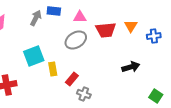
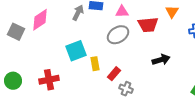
orange triangle: (131, 26) -> (172, 12), moved
black arrow: (131, 67) -> (161, 60), moved

